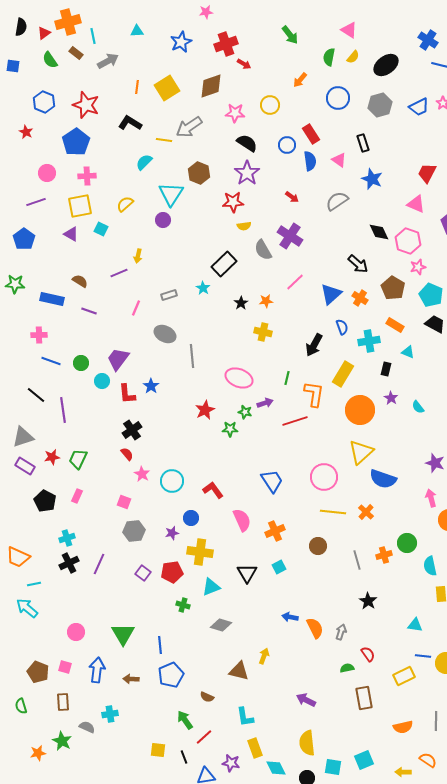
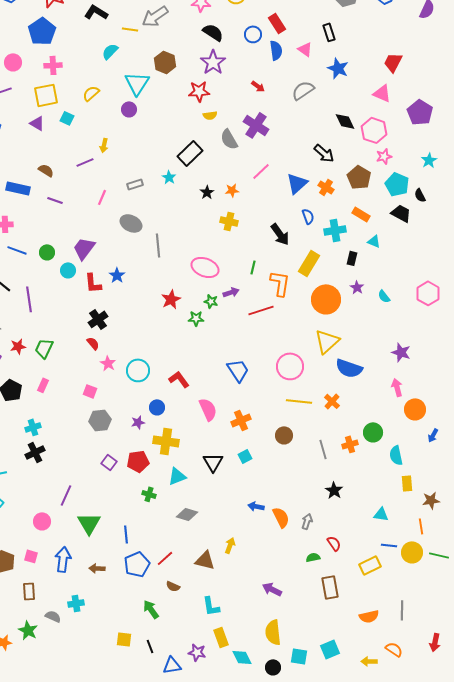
black arrow: (314, 345) -> (280, 234), turned -65
purple line: (99, 564) -> (66, 495), moved
red line: (204, 737) -> (165, 558), moved

